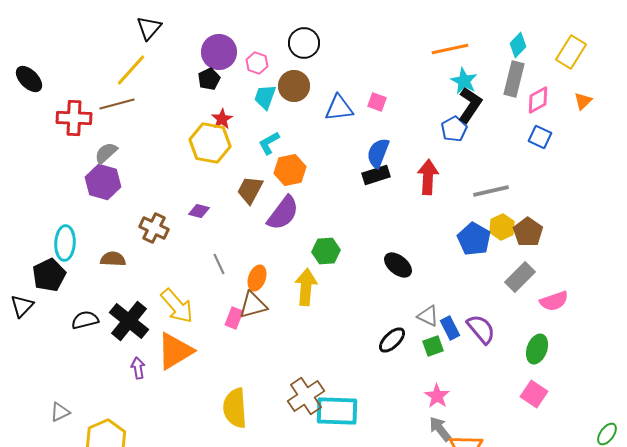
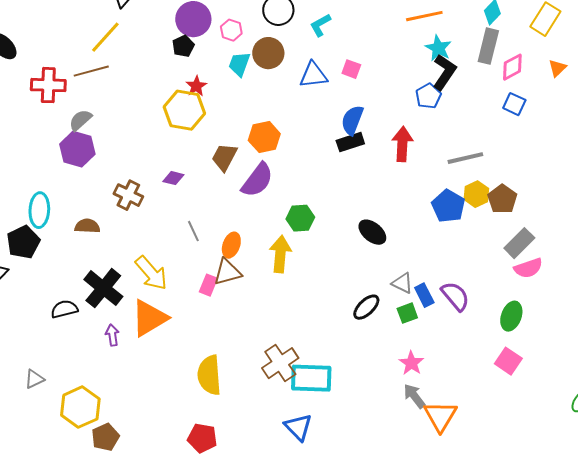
cyan L-shape: (269, 143) -> (320, 25), moved
gray rectangle: (520, 277) -> (519, 243), moved
black semicircle: (85, 320) -> (64, 309), moved

